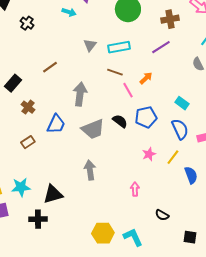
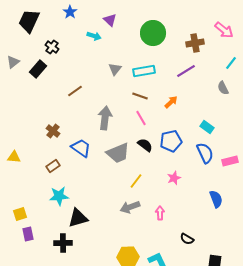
black rectangle: (13, 83) -> (38, 69), moved
pink line: (128, 90) -> (141, 118), moved
blue trapezoid: (56, 124) -> (81, 148), turned -80
yellow line: (173, 157) -> (136, 181), moved
gray arrow: (90, 170) -> (130, 207), moved, turned -102
cyan star: (21, 187) -> (59, 196), moved

